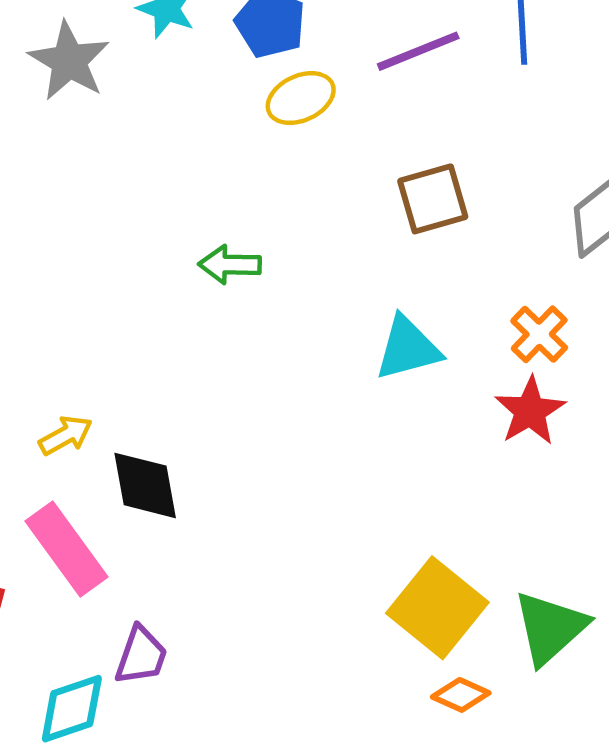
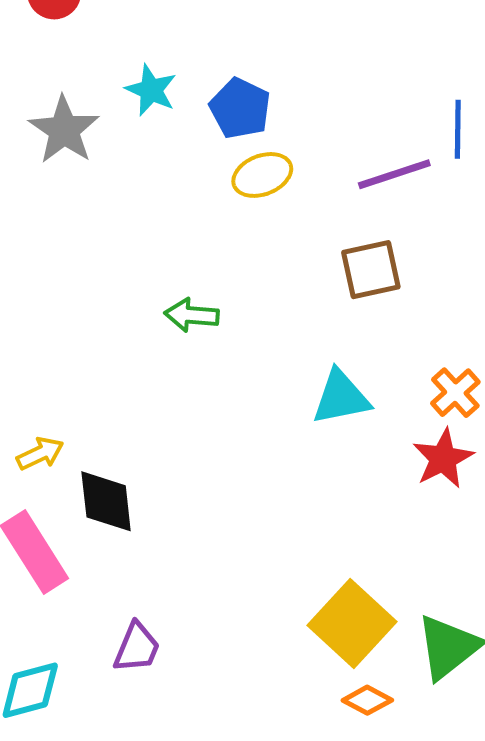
purple line: (418, 51) -> (394, 174), moved
purple trapezoid: (141, 656) -> (137, 648), moved

